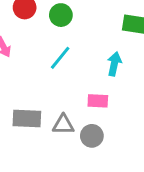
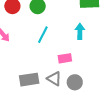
pink rectangle: (98, 101) -> (65, 58), moved
gray triangle: (63, 125) -> (54, 79), turned 42

